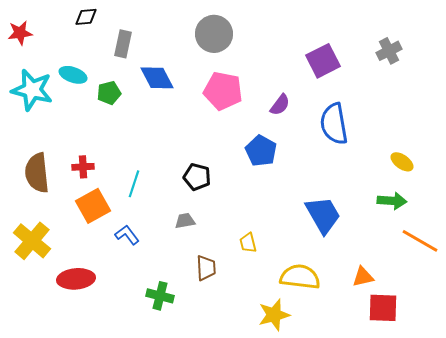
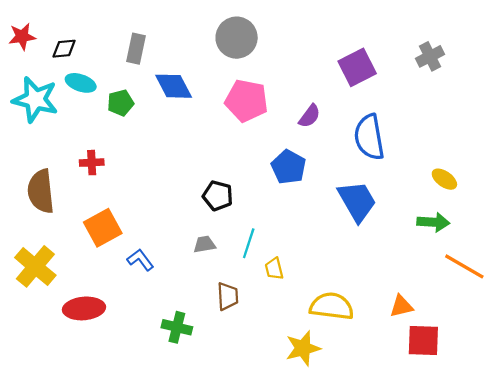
black diamond: (86, 17) -> (64, 49), moved
red cross: (83, 167) -> (92, 163), moved
cyan line: (134, 184) -> (249, 243), moved
blue trapezoid: (323, 215) -> (357, 201), moved

